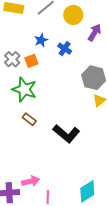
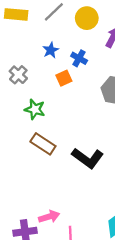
orange square: (31, 61) -> (64, 78), moved
green star: (24, 89) -> (35, 109), size x0.7
brown rectangle: (29, 119) -> (43, 144), size x1.5

